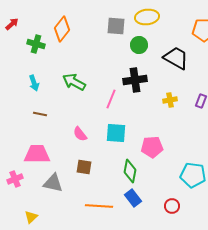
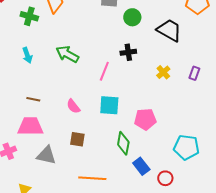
black cross: (135, 80) -> (128, 52), size x0.7
yellow cross: (170, 100) -> (163, 72), turned -32
brown line: (40, 114) -> (33, 99), moved
blue rectangle: (133, 198) -> (141, 166), moved

